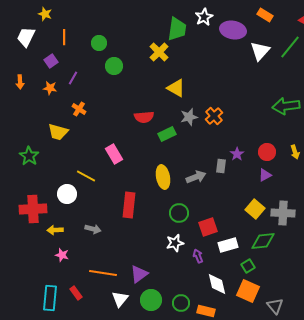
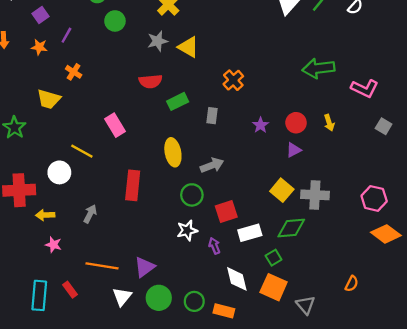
gray star: (189, 117) -> (158, 41), moved
gray rectangle: (221, 166) -> (212, 116), moved
gray arrow: (196, 177) -> (212, 165), moved
gray arrow: (93, 229) -> (90, 214), turned -77

